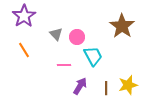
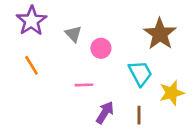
gray triangle: (56, 34) -> (73, 34), moved
cyan trapezoid: (93, 56) -> (140, 73), moved
yellow star: (128, 85) -> (172, 93), moved

